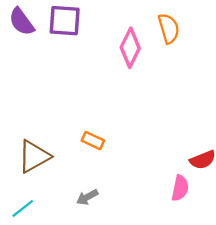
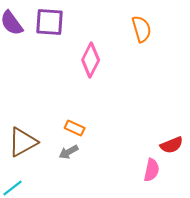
pink diamond: (130, 48) -> (91, 60), moved
gray arrow: (87, 197) -> (69, 152), moved

